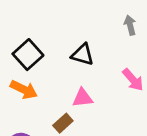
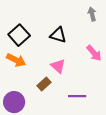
pink triangle: (83, 98) -> (58, 66), turned 49

